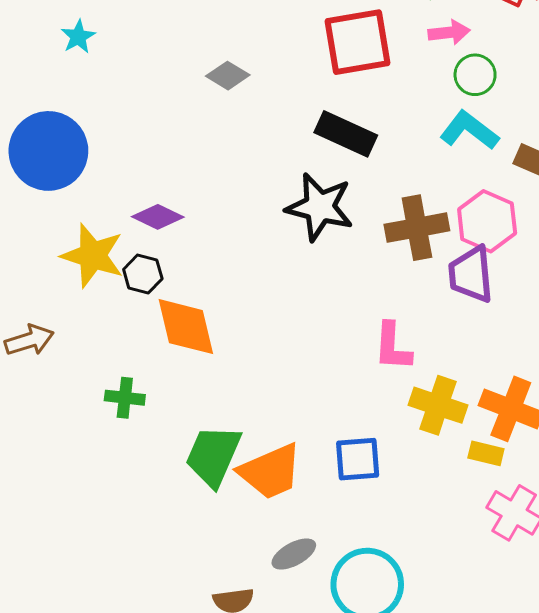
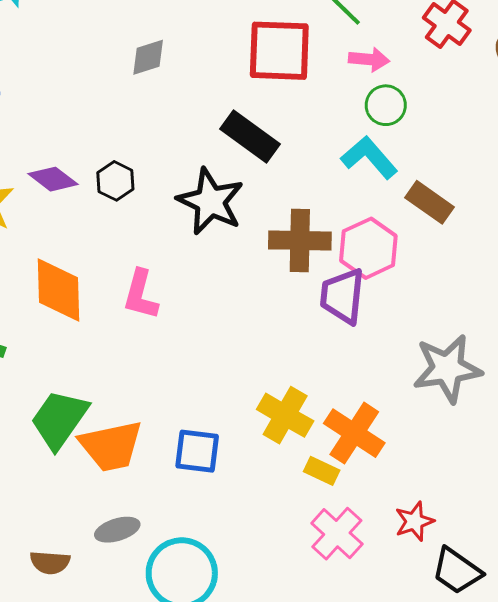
gray diamond: (228, 76) -> (148, 57), turned -60
black hexagon: (143, 274) -> (115, 181), moved
pink L-shape: (393, 347) -> (141, 295), moved

